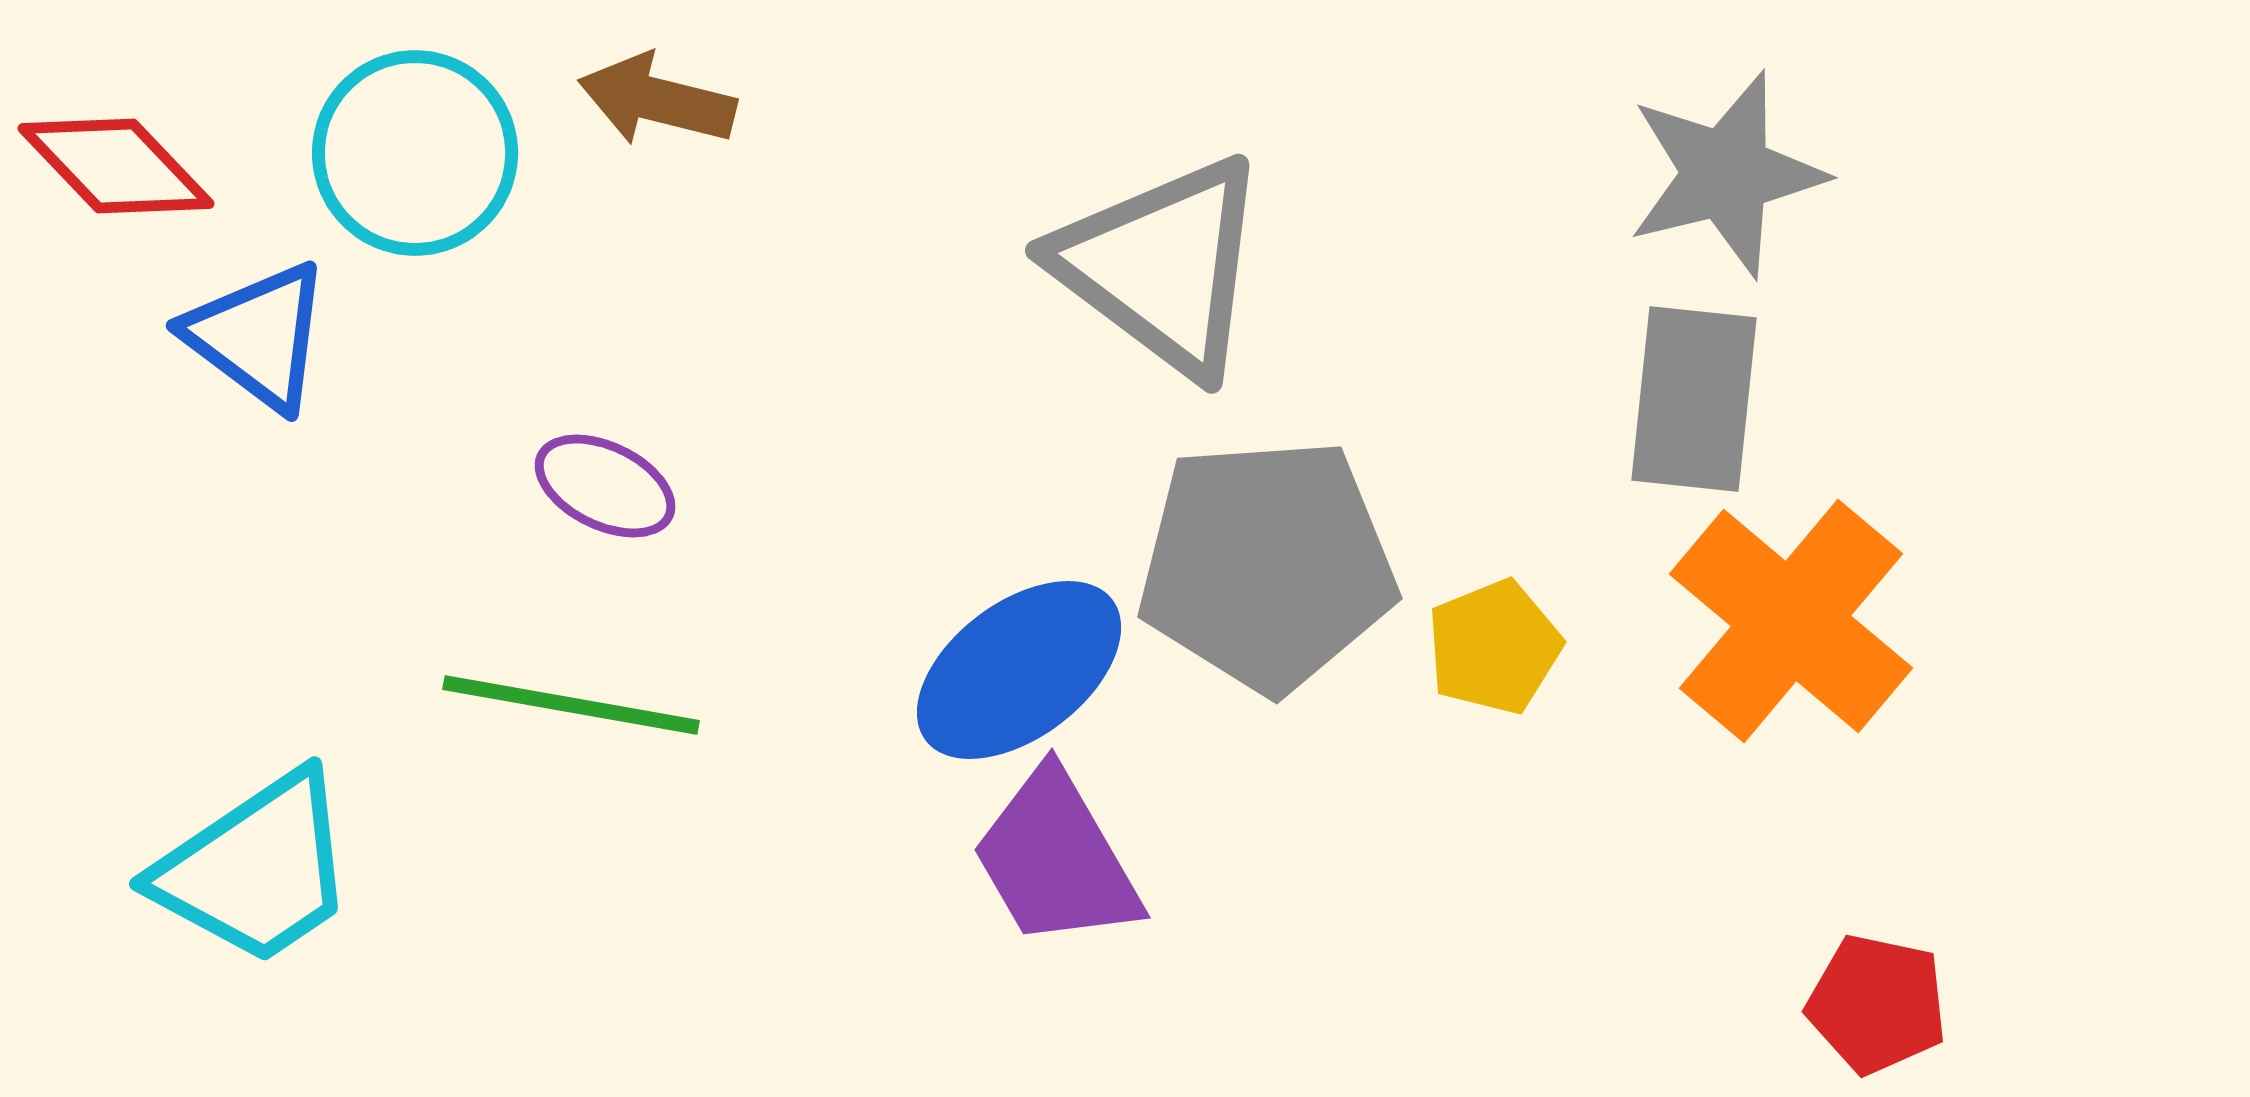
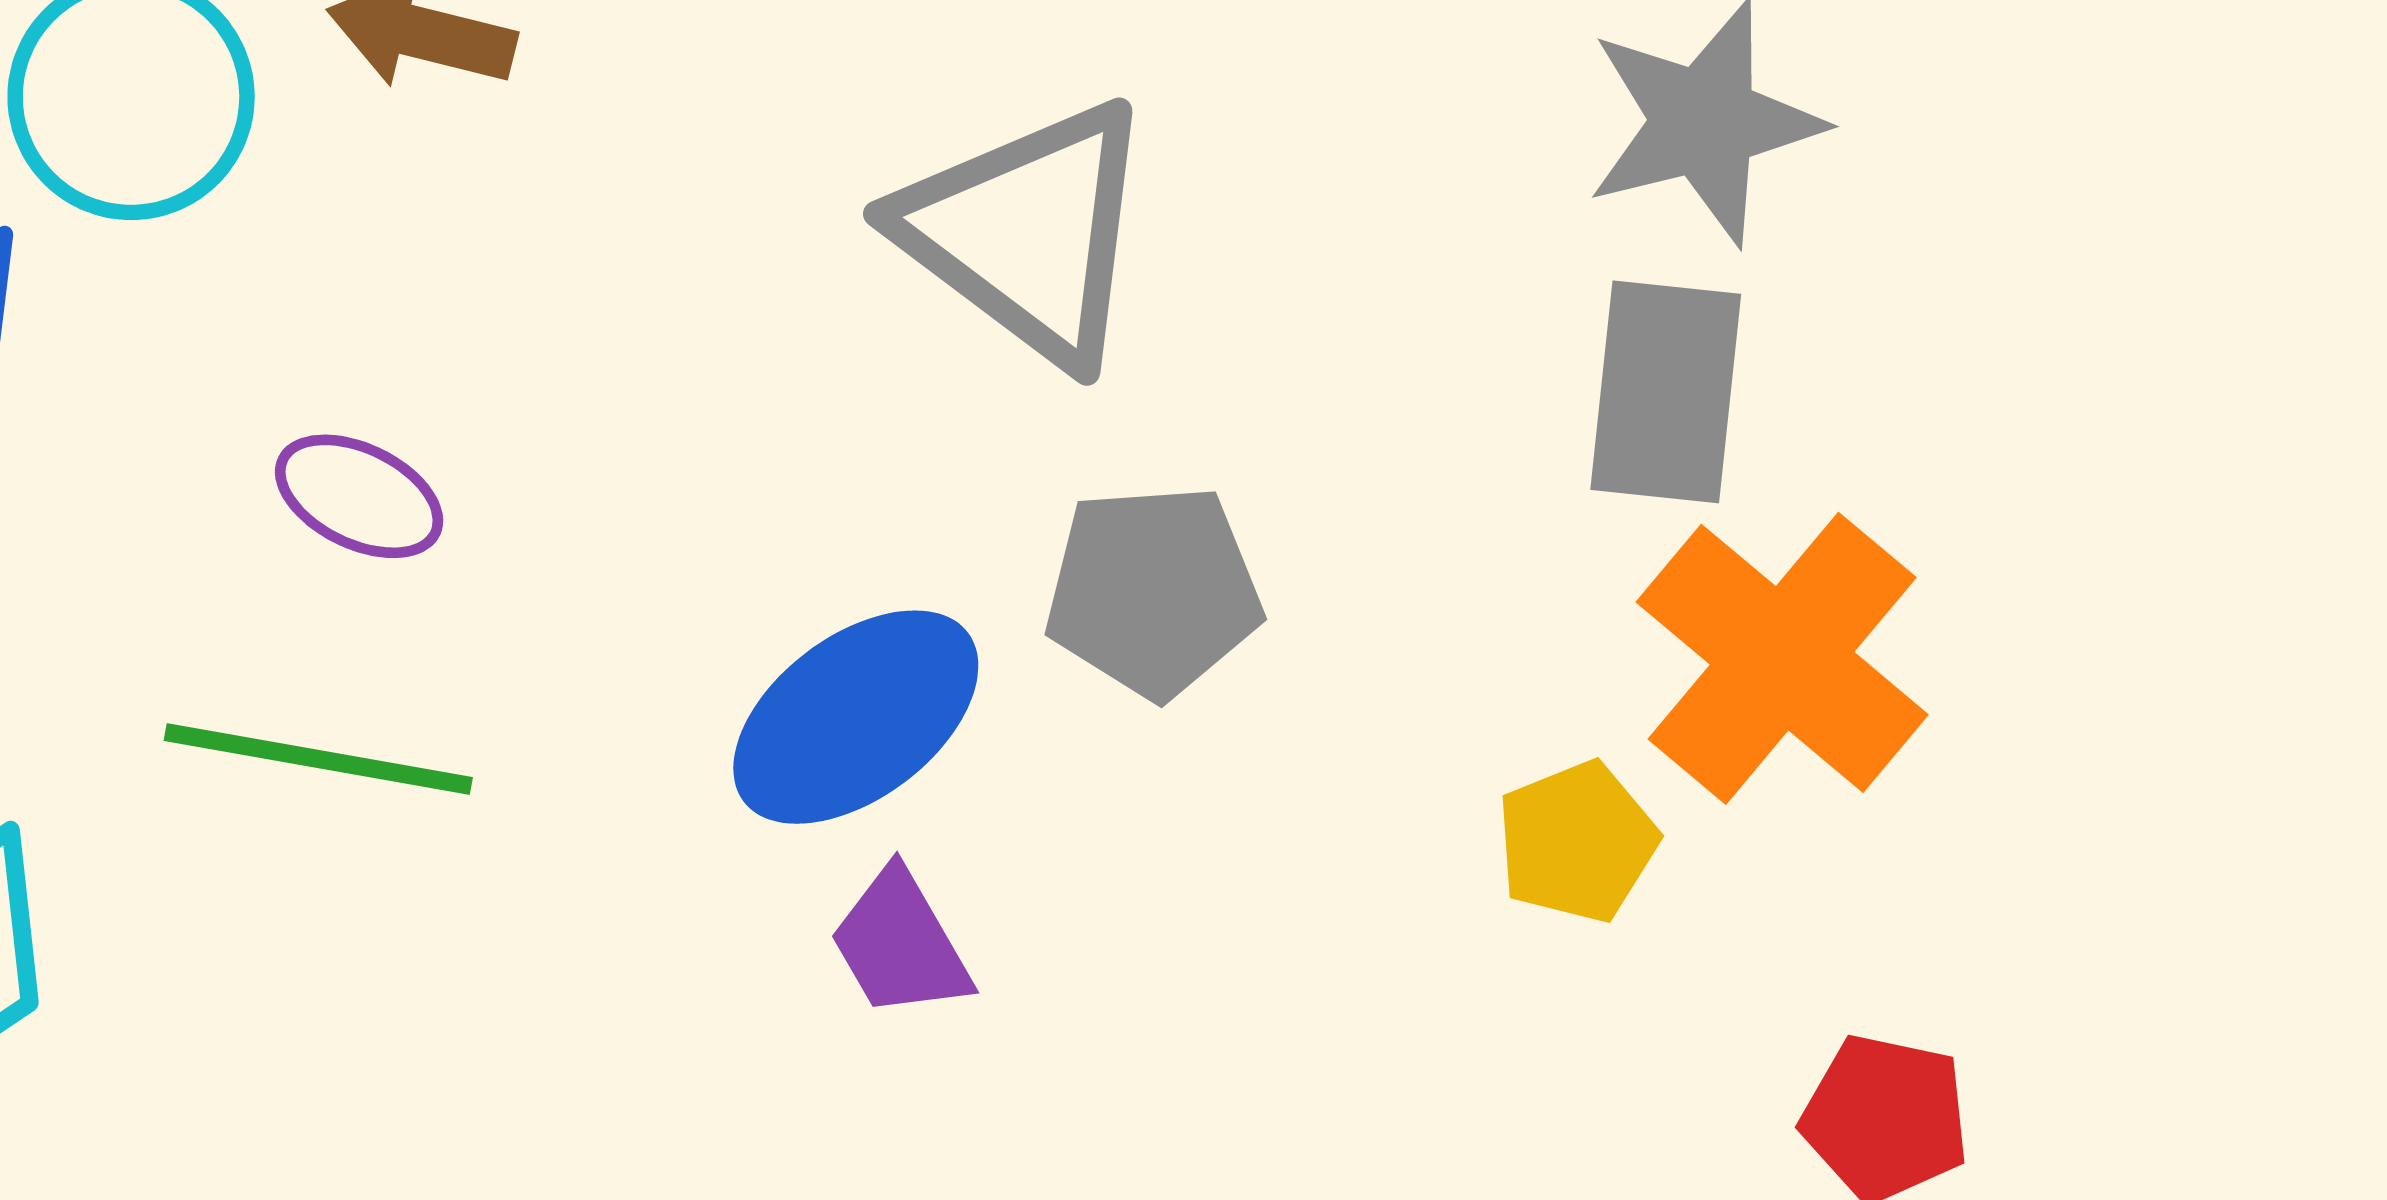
gray pentagon: (1267, 565) -> (1153, 591), size x0.7
yellow pentagon: (1494, 647) -> (1577, 842), moved
purple trapezoid: (1056, 859) -> (900, 944), size x0.7

